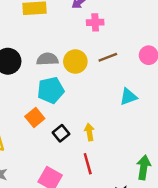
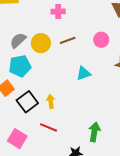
gray semicircle: (47, 59) -> (18, 40), turned -42
black square: (61, 133) -> (27, 102), size x1.5
red line: (88, 164) -> (48, 127), turned -54

